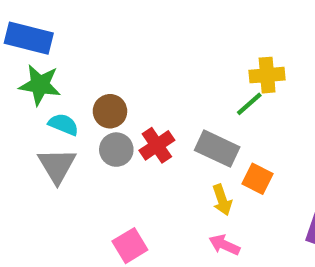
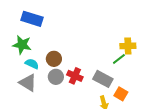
blue rectangle: (29, 38) -> (32, 19), moved
red cross: (157, 145) -> (75, 76), turned -35
gray triangle: (57, 166) -> (28, 83), turned -30

